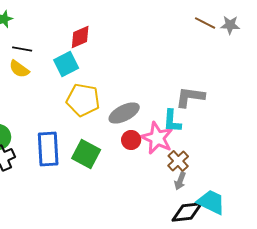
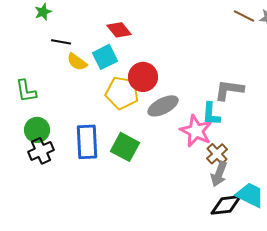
red diamond: (80, 37) -> (119, 30), turned 75
yellow semicircle: (19, 69) -> (77, 62), moved
red circle: (131, 140) -> (143, 77), moved, size x1.5
gray arrow: (180, 181) -> (219, 174), size x1.4

